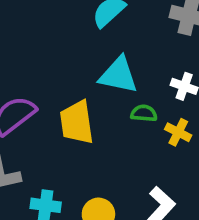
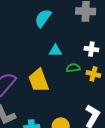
cyan triangle: (119, 75) -> (55, 51), size x0.6

